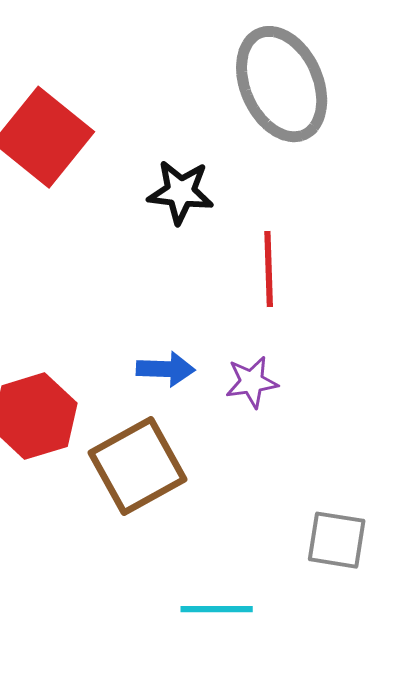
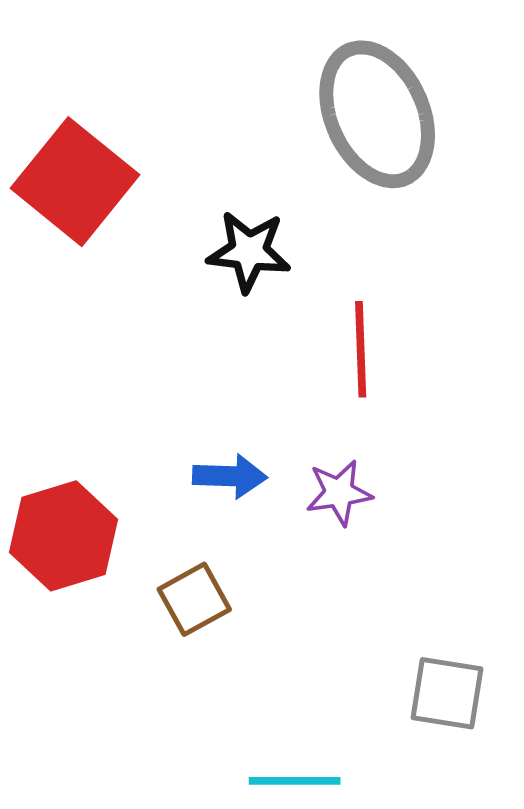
brown square: (138, 466) -> (194, 599), size x0.6

